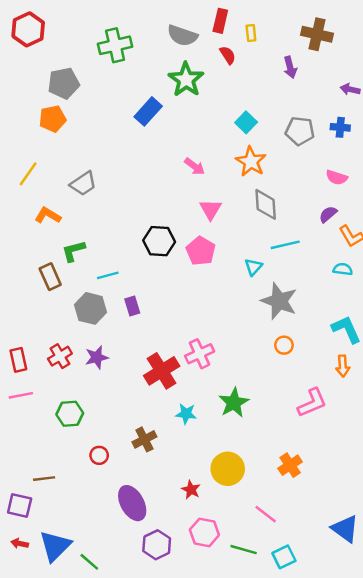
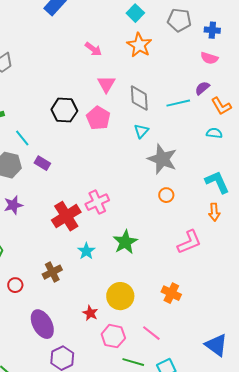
blue cross: (340, 127) -> (212, 30), moved
gray diamond: (266, 204) -> (139, 98), moved
cyan line: (285, 245) -> (178, 103), moved
cyan line: (108, 275) -> (22, 138), turned 66
purple rectangle: (132, 306) -> (42, 163), turned -42
cyan star: (186, 414) -> (86, 251), turned 30
orange cross: (290, 465) -> (171, 293), turned -30
pink hexagon: (204, 532) -> (113, 336), moved

